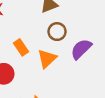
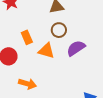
orange triangle: (47, 59) -> (46, 51), turned 48

